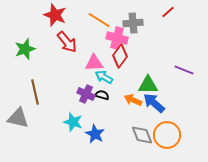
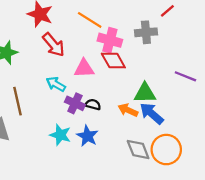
gray cross: (133, 23) -> (146, 32), moved
red diamond: (120, 56) -> (113, 60), turned -65
cyan arrow: (104, 77) -> (56, 84), moved
blue star: (95, 134) -> (87, 136), moved

